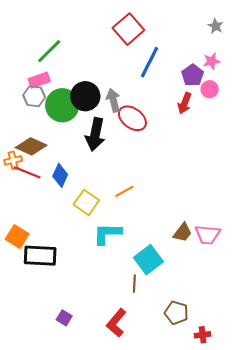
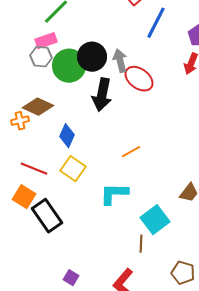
red line: (27, 172) -> (34, 169), moved
yellow square: (86, 202) -> (73, 169), moved
black rectangle: (40, 256) -> (47, 216), turned 52

